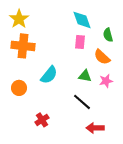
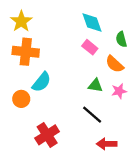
pink rectangle: (80, 42) -> (90, 47), turned -56
cyan semicircle: (49, 75) -> (41, 82), moved
red cross: (42, 120) -> (47, 135), size x1.5

